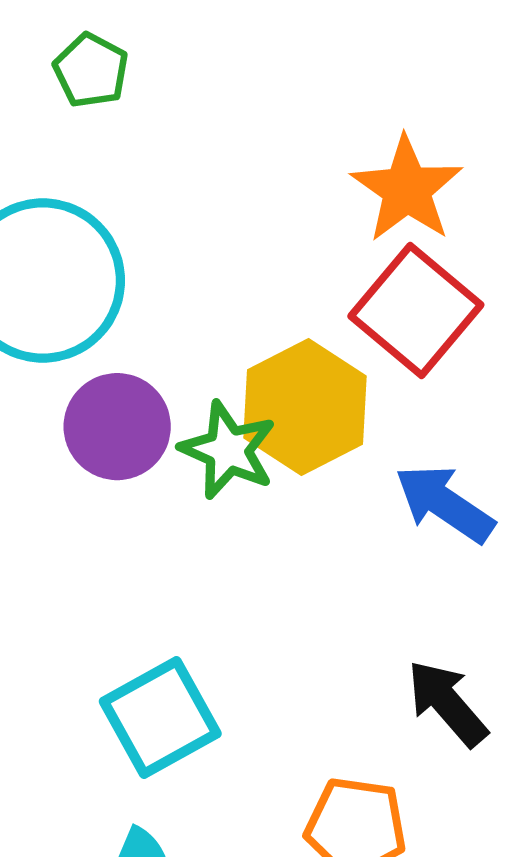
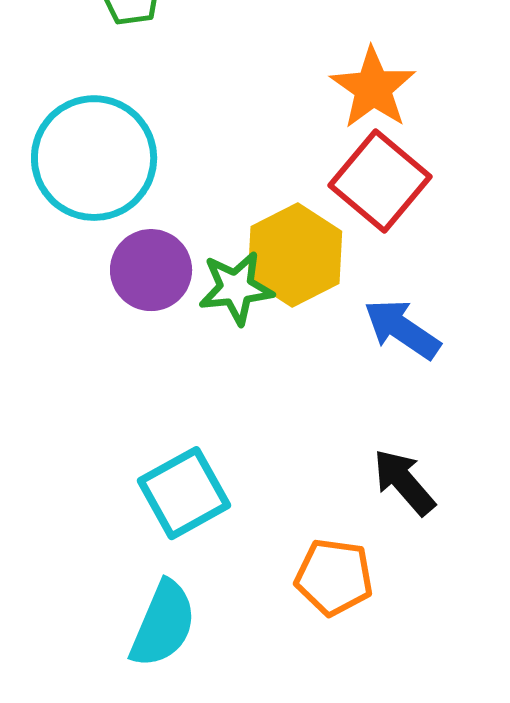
green star: (228, 450) -> (236, 288), turned -30

